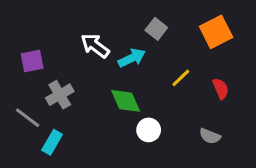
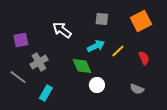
gray square: (156, 29) -> (102, 19), turned -32
cyan arrow: (132, 58) -> (96, 46), moved
cyan rectangle: (52, 142) -> (46, 93), moved

